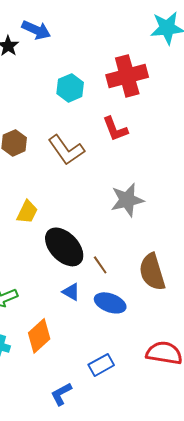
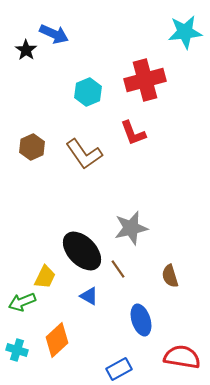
gray star: (127, 200) -> (131, 228), moved
yellow trapezoid: (27, 212) -> (45, 277), moved
brown semicircle: (152, 272) -> (170, 276), size x0.6
blue ellipse: (110, 303) -> (141, 320), moved, turned 52

